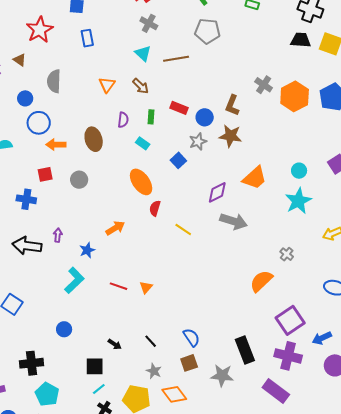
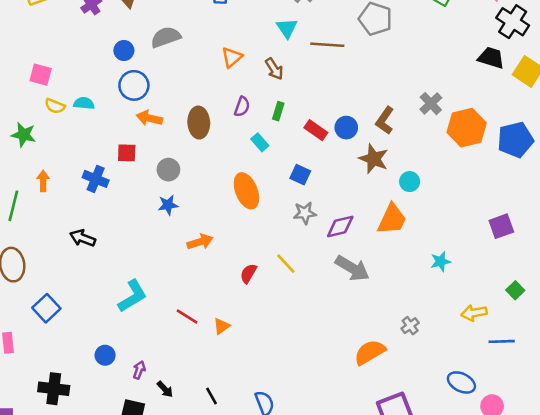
gray semicircle: (54, 81) -> (166, 37), turned 55
red rectangle: (179, 108) -> (316, 130), moved
gray star: (198, 142) -> (305, 213), moved
blue square: (178, 160) -> (300, 175), turned -35
cyan circle: (299, 171) -> (410, 182), moved
orange trapezoid: (255, 178) -> (392, 219), turned -36
cyan star: (298, 201) -> (441, 262), size x0.6
red semicircle: (155, 208) -> (248, 273), moved
purple arrow: (58, 235) -> (139, 370), moved
black arrow: (27, 246) -> (83, 238), size x0.7
blue star: (87, 250) -> (168, 205), moved

